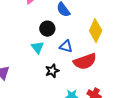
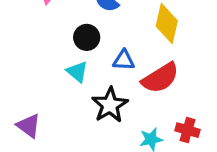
black star: (52, 71) -> (110, 105), size x1.5

